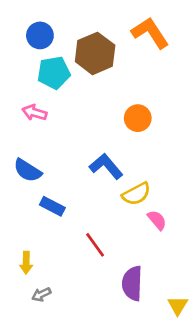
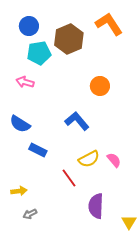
yellow semicircle: (136, 194) -> (89, 159), moved
yellow arrow: (26, 263) -> (19, 191), turned -98

